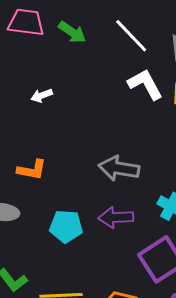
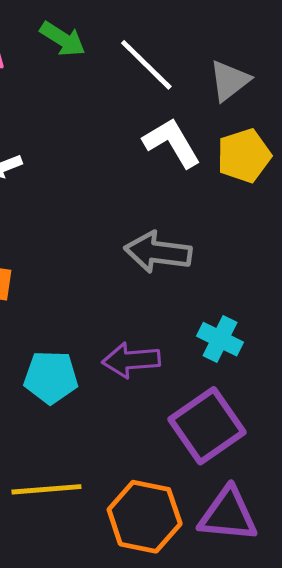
green arrow: (72, 32) -> (63, 39), moved
gray arrow: (119, 168) -> (158, 252), moved

